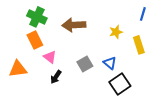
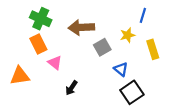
blue line: (143, 14) -> (143, 15), moved
gray square: (85, 64) -> (102, 47), moved
black arrow: (56, 77) -> (71, 88), moved

